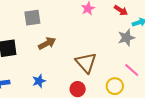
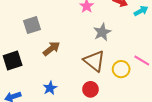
gray star: (126, 38) -> (102, 32), moved
yellow circle: (115, 86) -> (121, 69), moved

